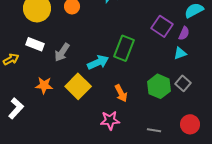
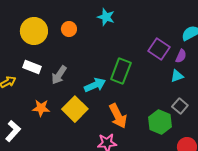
green hexagon: (159, 86) -> (160, 122), moved
orange arrow: (121, 93) -> (118, 116), size x1.4

